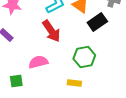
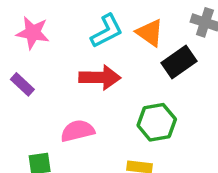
red arrow: (51, 31) -> (100, 77), turned -55

